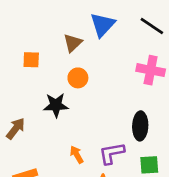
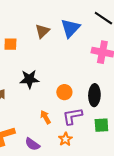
blue triangle: (103, 25) -> (70, 28), moved
orange circle: (78, 78) -> (64, 92), moved

